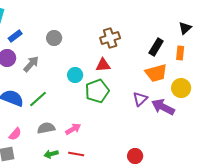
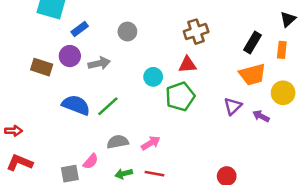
gray arrow: (31, 64) -> (99, 63), turned 36
purple arrow: (163, 107) -> (261, 116), size x0.6
pink semicircle: (15, 134) -> (91, 161), moved

